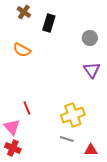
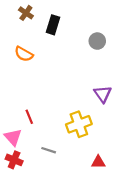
purple triangle: (92, 70) -> (103, 94), moved
gray line: (67, 139) -> (49, 150), moved

